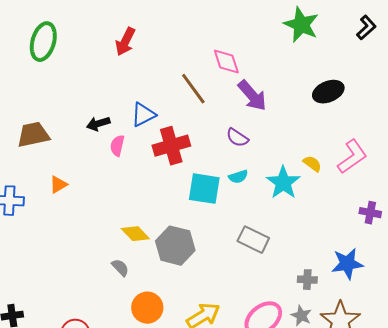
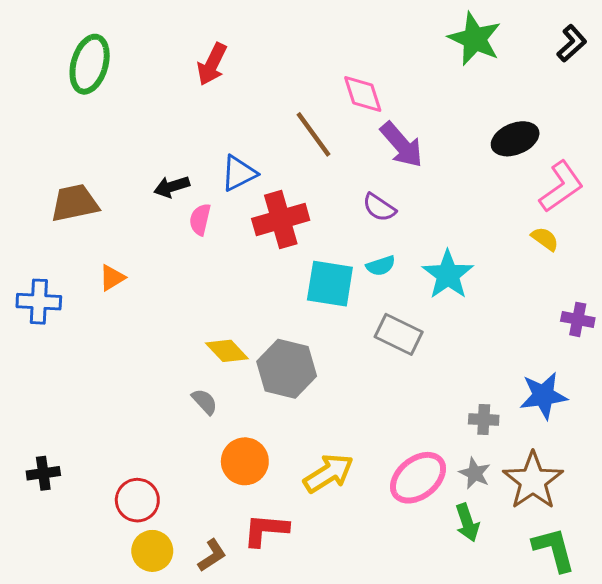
pink L-shape: (352, 157) -> (561, 187), moved
yellow semicircle: (312, 164) -> (545, 239), moved
gray rectangle: (253, 240) -> (399, 334), moved

